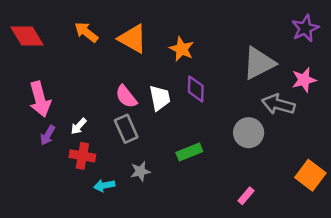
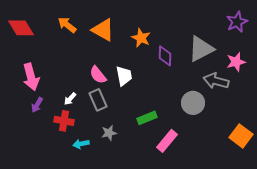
purple diamond: (196, 89) -> (165, 56), moved
white arrow: (79, 126) -> (70, 99), moved
pink rectangle: (246, 196) -> (167, 141), moved, size x1.6

